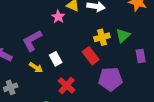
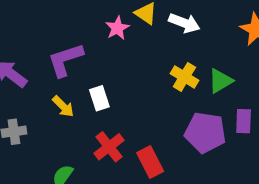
yellow cross: (102, 37) -> (184, 77), turned 35
red rectangle: (91, 56) -> (150, 162), moved
purple pentagon: (110, 79) -> (205, 132), moved

